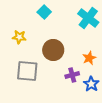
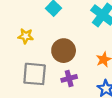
purple cross: (72, 75) -> (69, 78), moved

